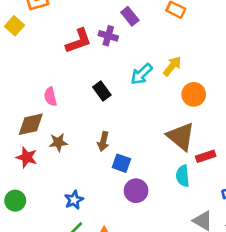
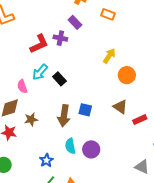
cyan arrow: (141, 74) -> (40, 72), moved
brown triangle: (181, 136) -> (120, 107), size x0.7
brown arrow: (103, 141) -> (64, 116), size x1.5
blue square: (121, 163) -> (85, 110), moved
cyan semicircle: (183, 176) -> (70, 146), moved

